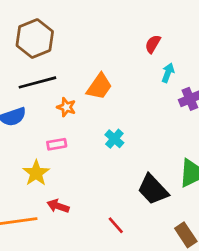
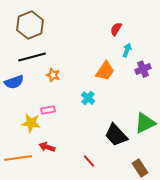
orange trapezoid: (99, 87) -> (105, 71), moved
pink rectangle: (57, 144) -> (48, 110), moved
yellow star: (36, 173) -> (31, 123), turned -30

